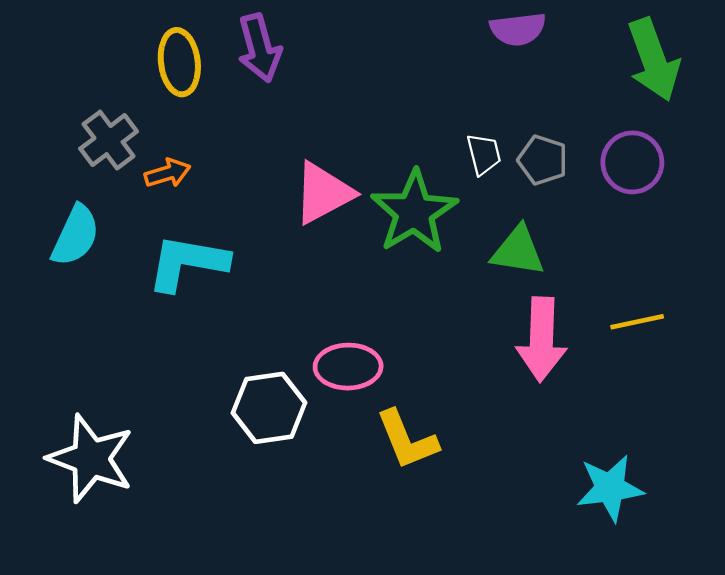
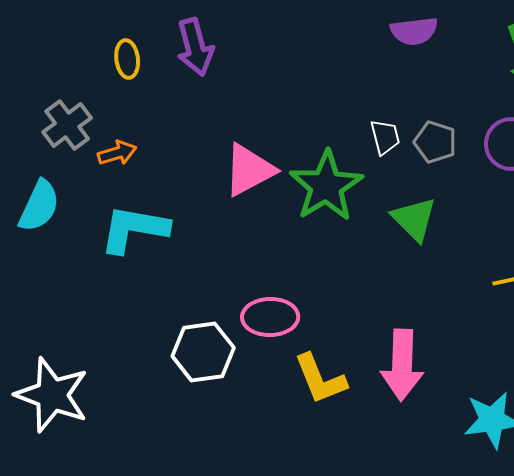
yellow ellipse: (179, 62) -> (127, 59), size x0.7
green triangle: (518, 251) -> (414, 219), turned 36
pink arrow: (542, 339) -> (402, 365), moved

